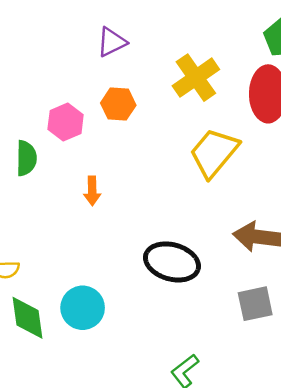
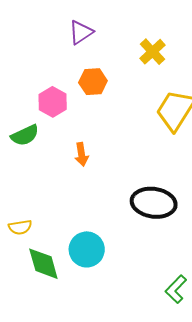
yellow cross: (196, 78) -> (153, 52), size x0.7
green semicircle: (26, 158) -> (25, 135), turned 72

